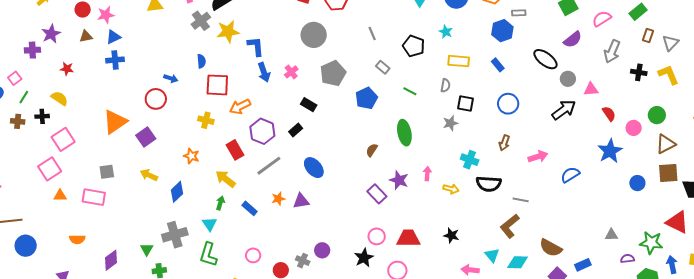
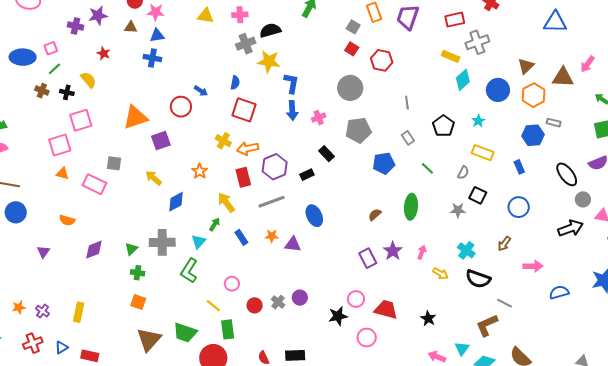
orange arrow: (240, 107) -> (248, 149), moved

